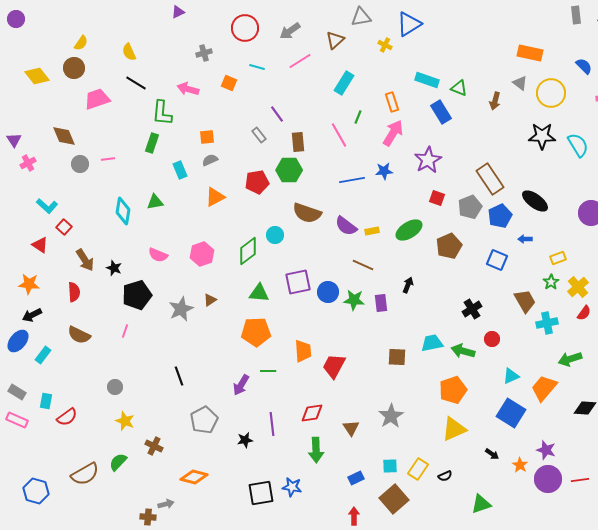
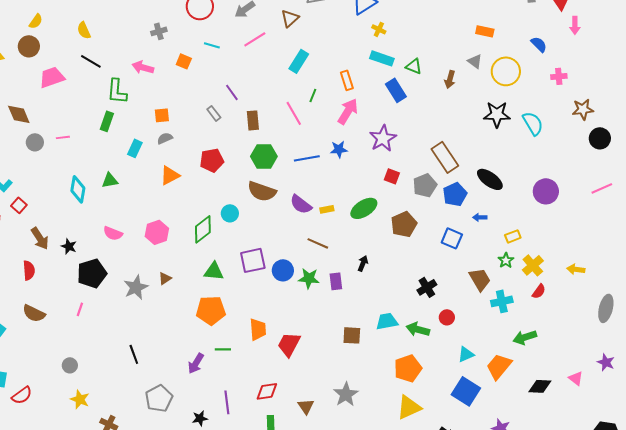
yellow cross: (385, 45) -> (379, 29), moved
orange rectangle: (530, 53) -> (485, 31), size x0.7
cyan rectangle: (180, 170) -> (135, 148), turned 48
green hexagon: (289, 170) -> (264, 156), moved

